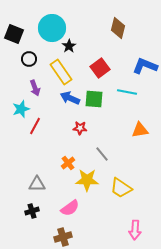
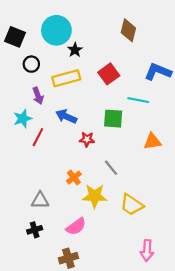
yellow rectangle: (61, 72) -> (66, 78), turned -70
blue arrow: (70, 98) -> (66, 116), moved
green square: (94, 99) -> (113, 119), moved

